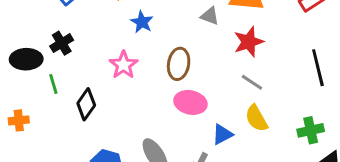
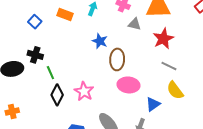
blue star: (142, 22) -> (100, 41), moved
black cross: (62, 43) -> (35, 55), turned -35
pink star: (124, 65) -> (84, 91), moved
green line: (53, 84) -> (50, 73), moved

